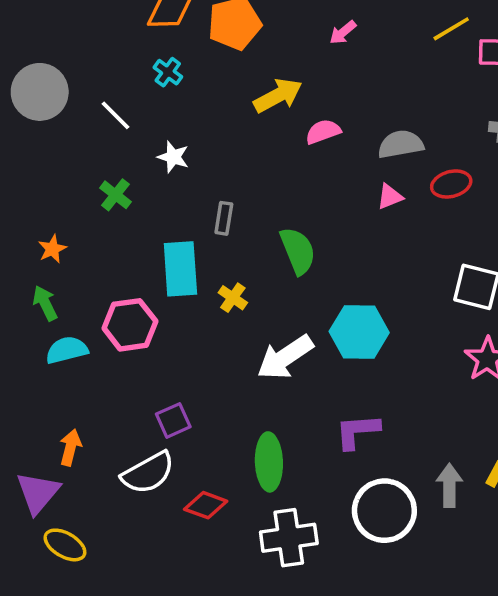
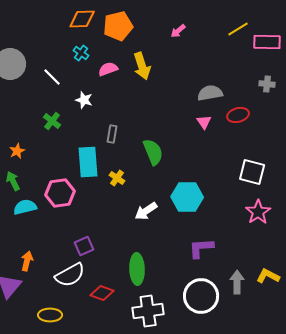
yellow arrow: (278, 96) -> (142, 66), turned 100
pink semicircle: (323, 132) -> (108, 69), moved
pink triangle: (390, 197) -> (204, 122), turned -42
white arrow: (285, 357) -> (146, 211), size x0.7
purple L-shape: (357, 431) -> (201, 248), moved
yellow ellipse: (65, 545) -> (50, 315), moved, turned -30

